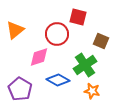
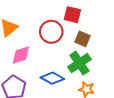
brown square: (101, 41) -> (82, 39), moved
pink diamond: (39, 57) -> (21, 55), moved

